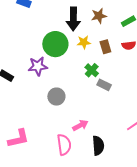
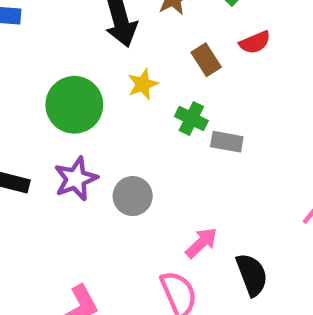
yellow star: (84, 42) -> (143, 84), moved
green circle: (55, 44) -> (74, 105), moved
purple star: (38, 66) -> (76, 179), moved

